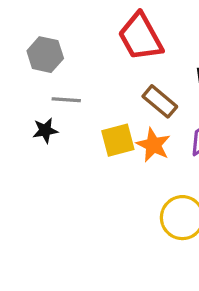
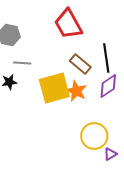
yellow square: (118, 140) -> (54, 88), size x1.5

